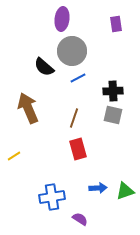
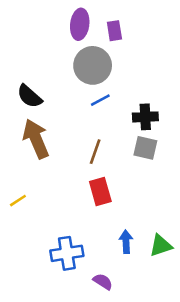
purple rectangle: (116, 24) -> (114, 31), moved
black semicircle: (44, 67) -> (30, 96), moved
blue arrow: (98, 188) -> (126, 242), turned -90

